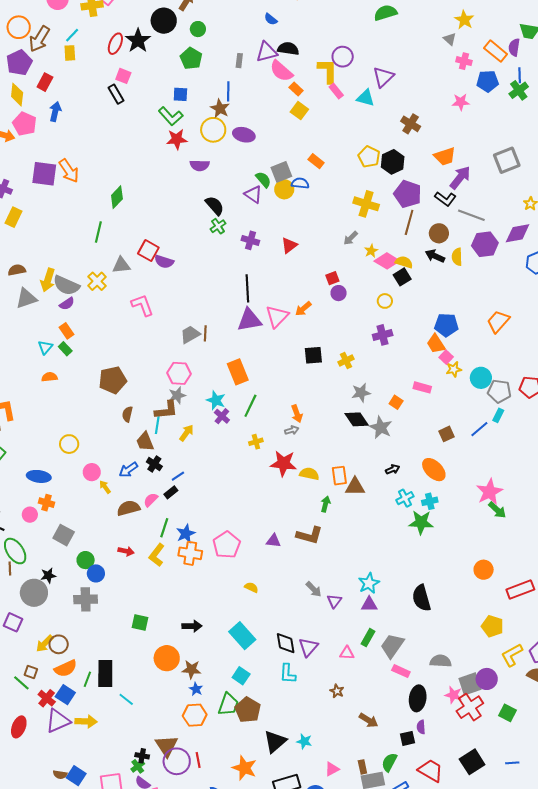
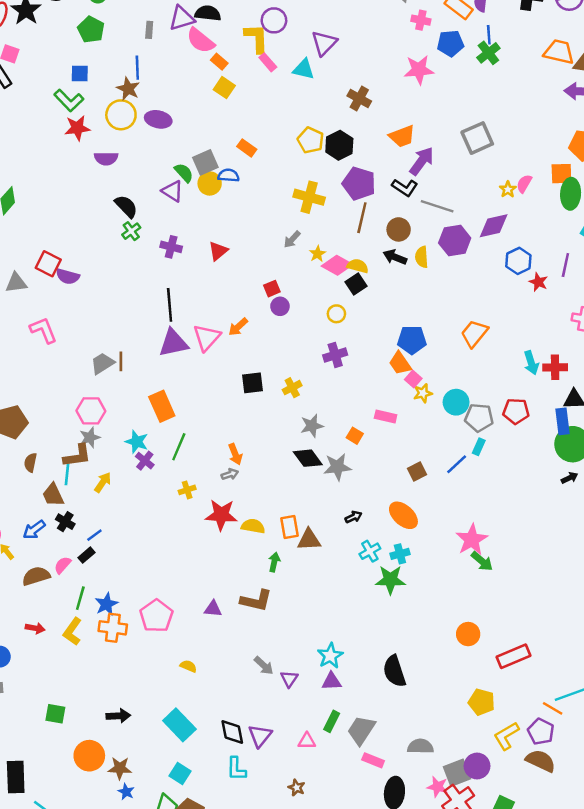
pink star: (461, 102) -> (419, 70), size x1.4
gray star: (381, 427) -> (337, 467), turned -30

